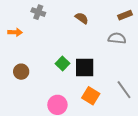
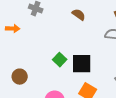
brown circle: (21, 72) -> (20, 77), moved

